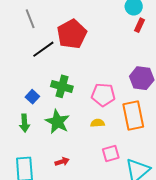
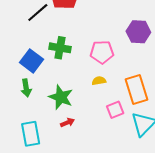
blue square: (32, 97) -> (31, 61), size x1.6
orange rectangle: (133, 116) -> (137, 90), moved
green star: (57, 122) -> (61, 97), moved

